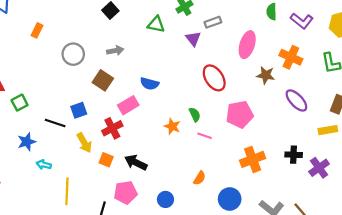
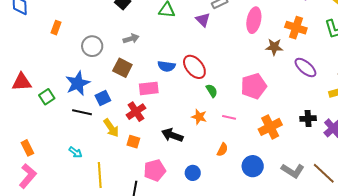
red ellipse: (214, 78) -> (194, 67), moved
pink rectangle: (128, 105) -> (149, 88), turned 30
orange star: (172, 126) -> (199, 117), moved
pink line: (205, 136) -> (229, 117), moved
blue star: (27, 142) -> (78, 83), moved, size x1.4
black arrow: (136, 162) -> (172, 135), moved
cyan arrow: (44, 165) -> (75, 152), turned -152

